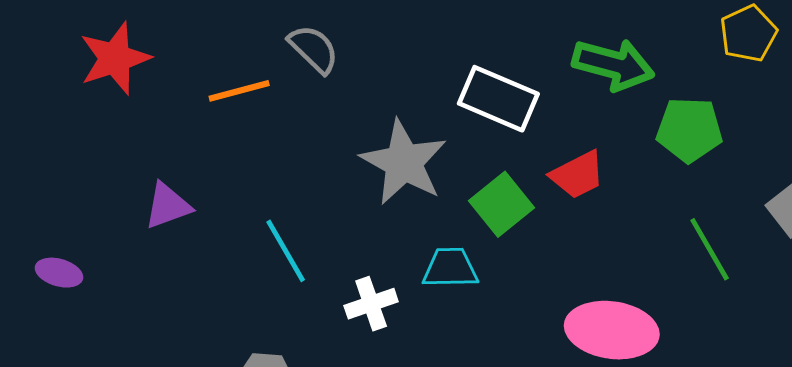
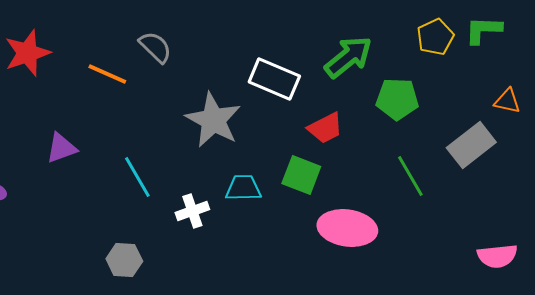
green arrow: (613, 65) -> (348, 57), turned -54
orange line: (239, 91) -> (107, 74), turned 39
green square: (501, 204) -> (301, 175), moved, turned -30

